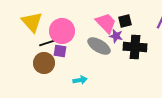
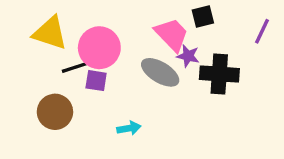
black square: (125, 21) -> (203, 16), moved
yellow triangle: (32, 22) -> (50, 33), turned -30
brown circle: (44, 63) -> (55, 112), moved

